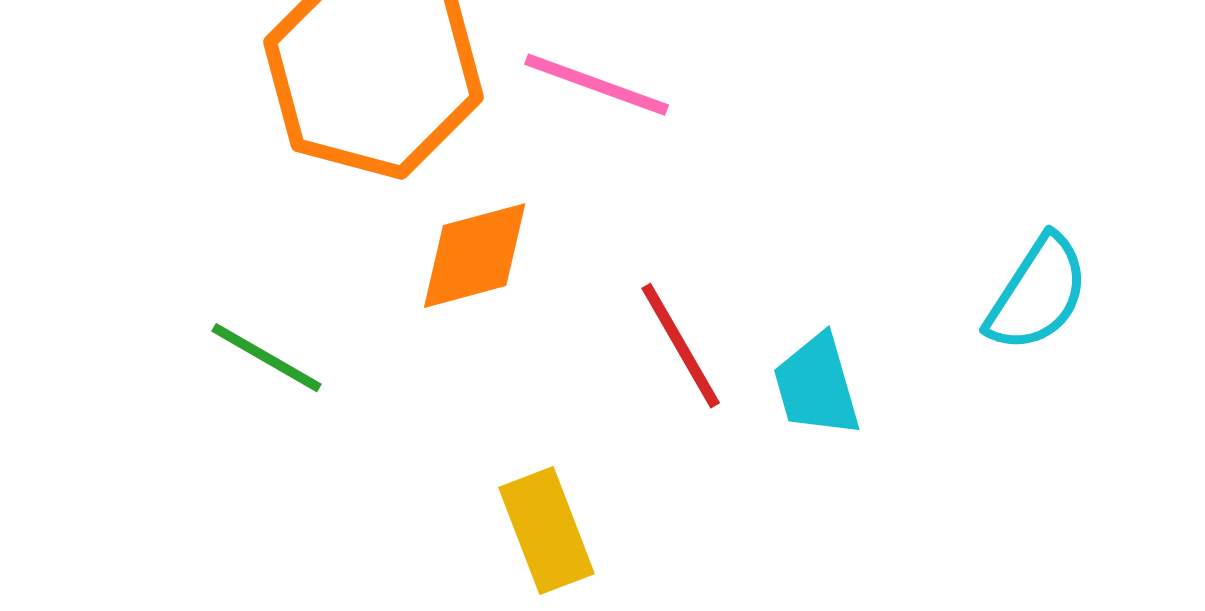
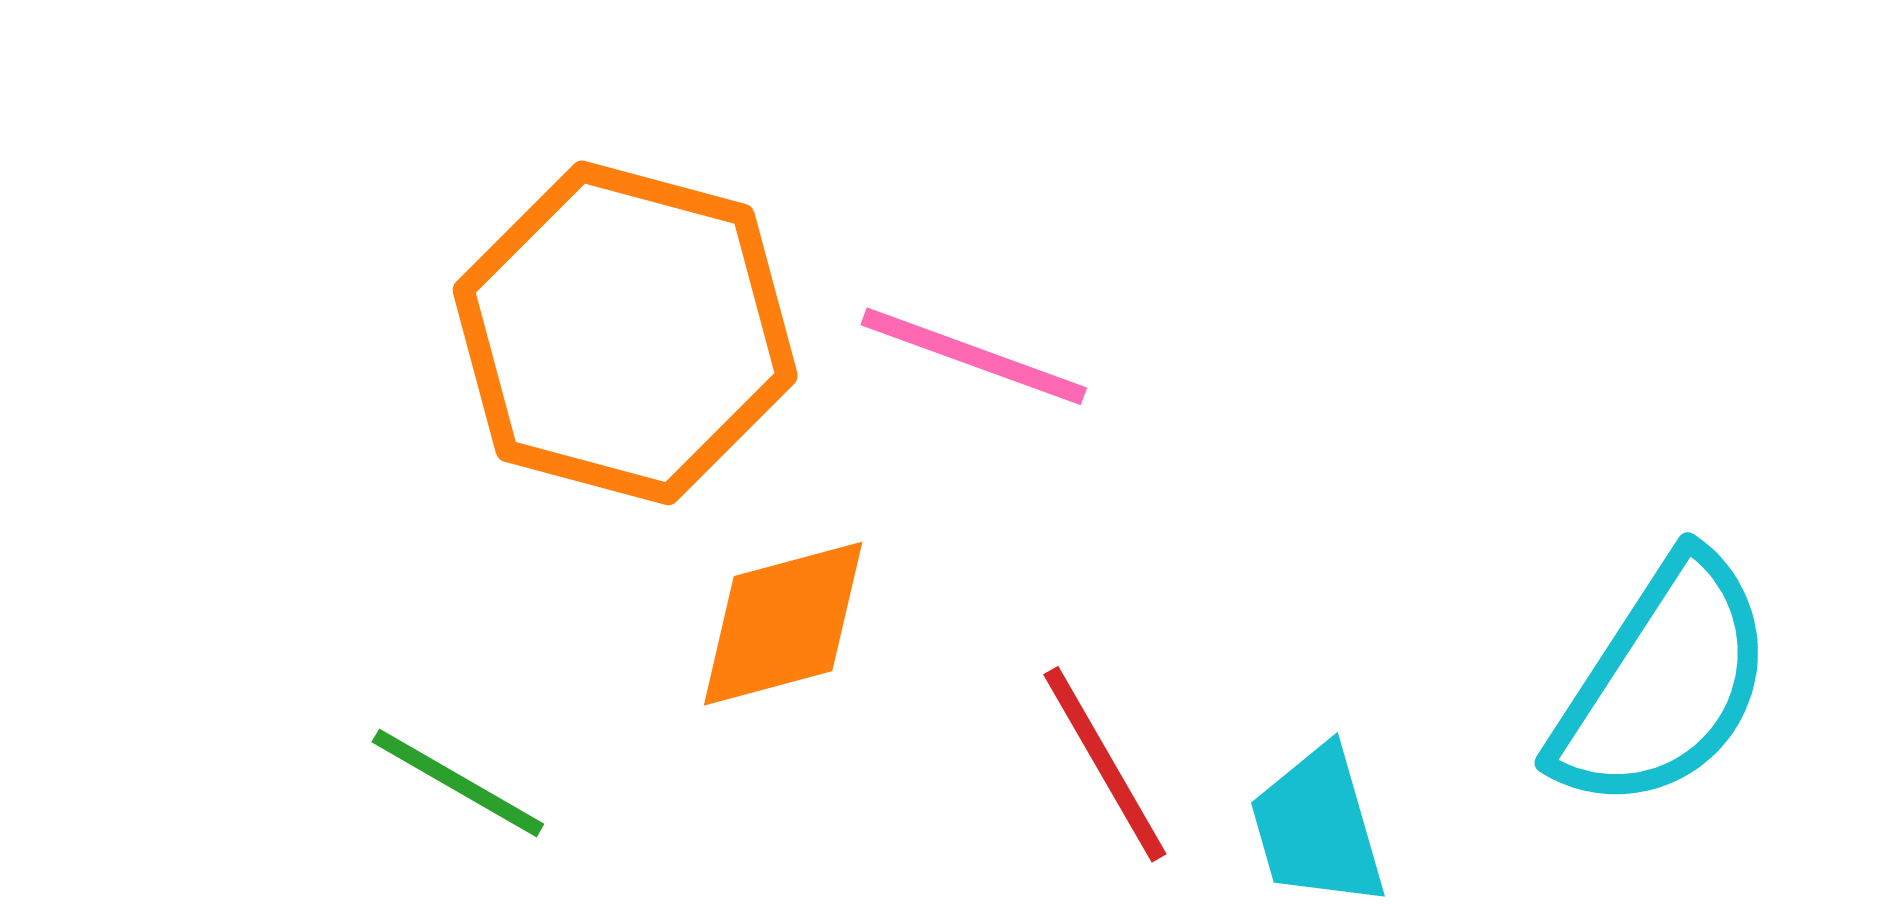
cyan semicircle: (1038, 294) -> (1663, 683), size x1.4

